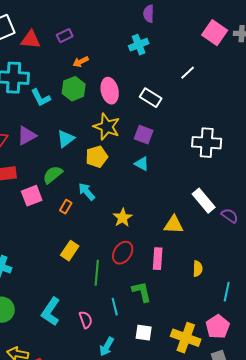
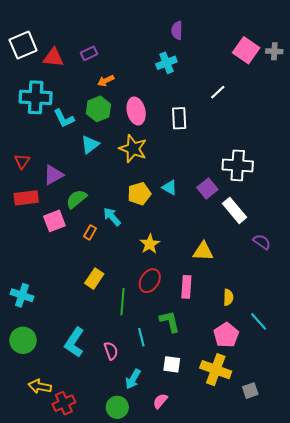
white rectangle: (151, 98) -> (179, 118), turned 55
purple square: (144, 135) -> (207, 188), moved, turned 30
purple triangle: (27, 136) -> (53, 175), moved
cyan triangle: (66, 139) -> (90, 144), moved
yellow pentagon: (97, 157) -> (139, 194), moved
white rectangle: (204, 201) -> (235, 210), moved
cyan line: (227, 292) -> (259, 321), turned -54
pink pentagon: (218, 327) -> (226, 335), moved

